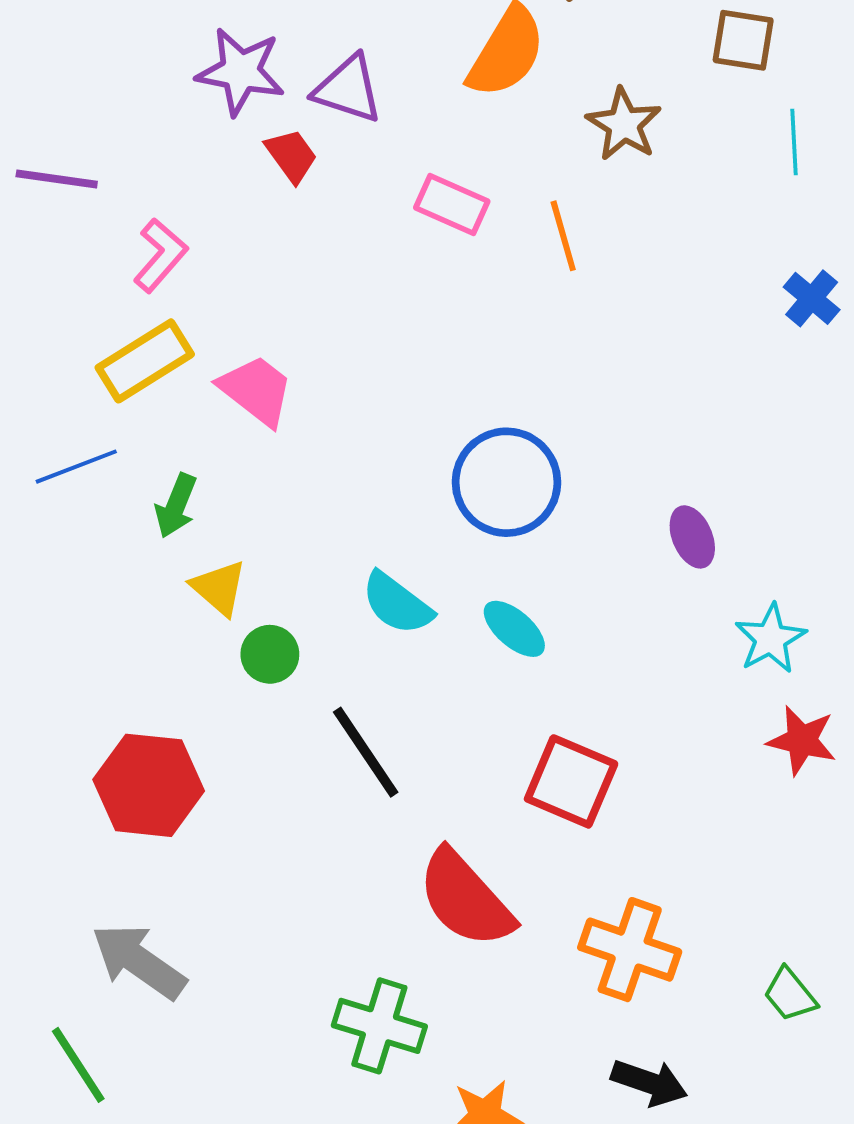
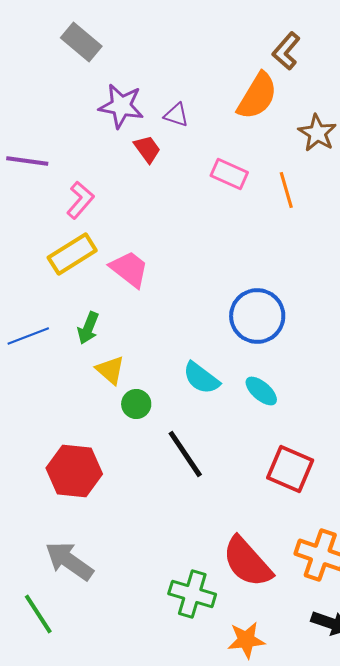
purple triangle: (348, 89) -> (176, 115), size x0.7
blue line: (76, 467) -> (28, 336), moved
red semicircle: (465, 899) -> (247, 562), moved

